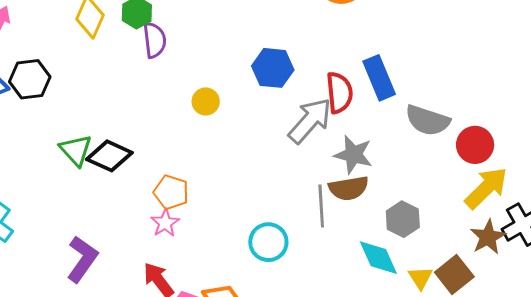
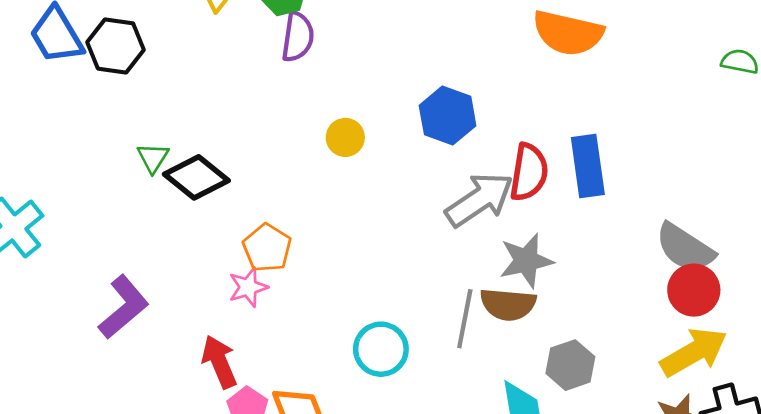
gray semicircle: (427, 120) -> (685, 248), moved
green triangle: (76, 150) -> (153, 158), size x0.7
gray star: (353, 155) -> (526, 261), turned 30

